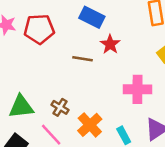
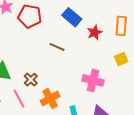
red star: (110, 44) -> (95, 32), moved

